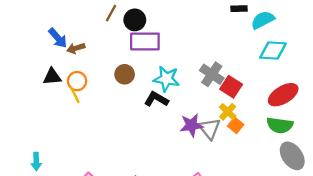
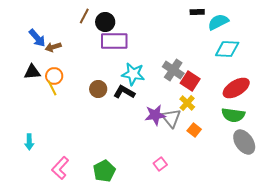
brown circle: (125, 74) -> (98, 89), moved
orange square: (236, 125) -> (194, 130), moved
cyan arrow: (36, 162) -> (29, 142), moved

